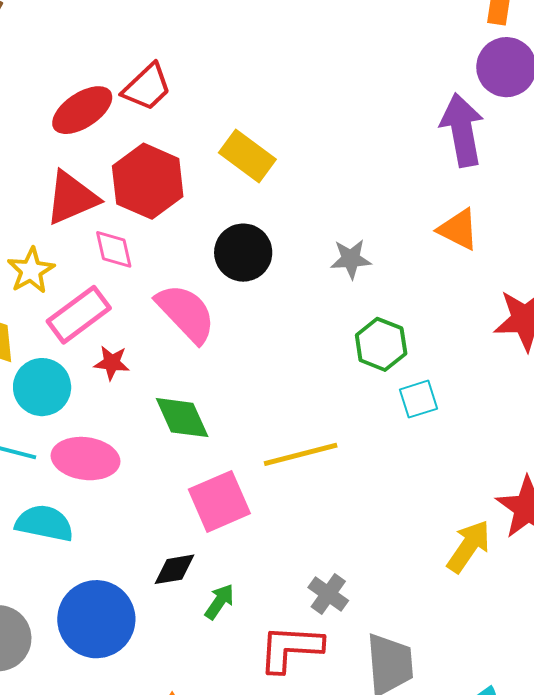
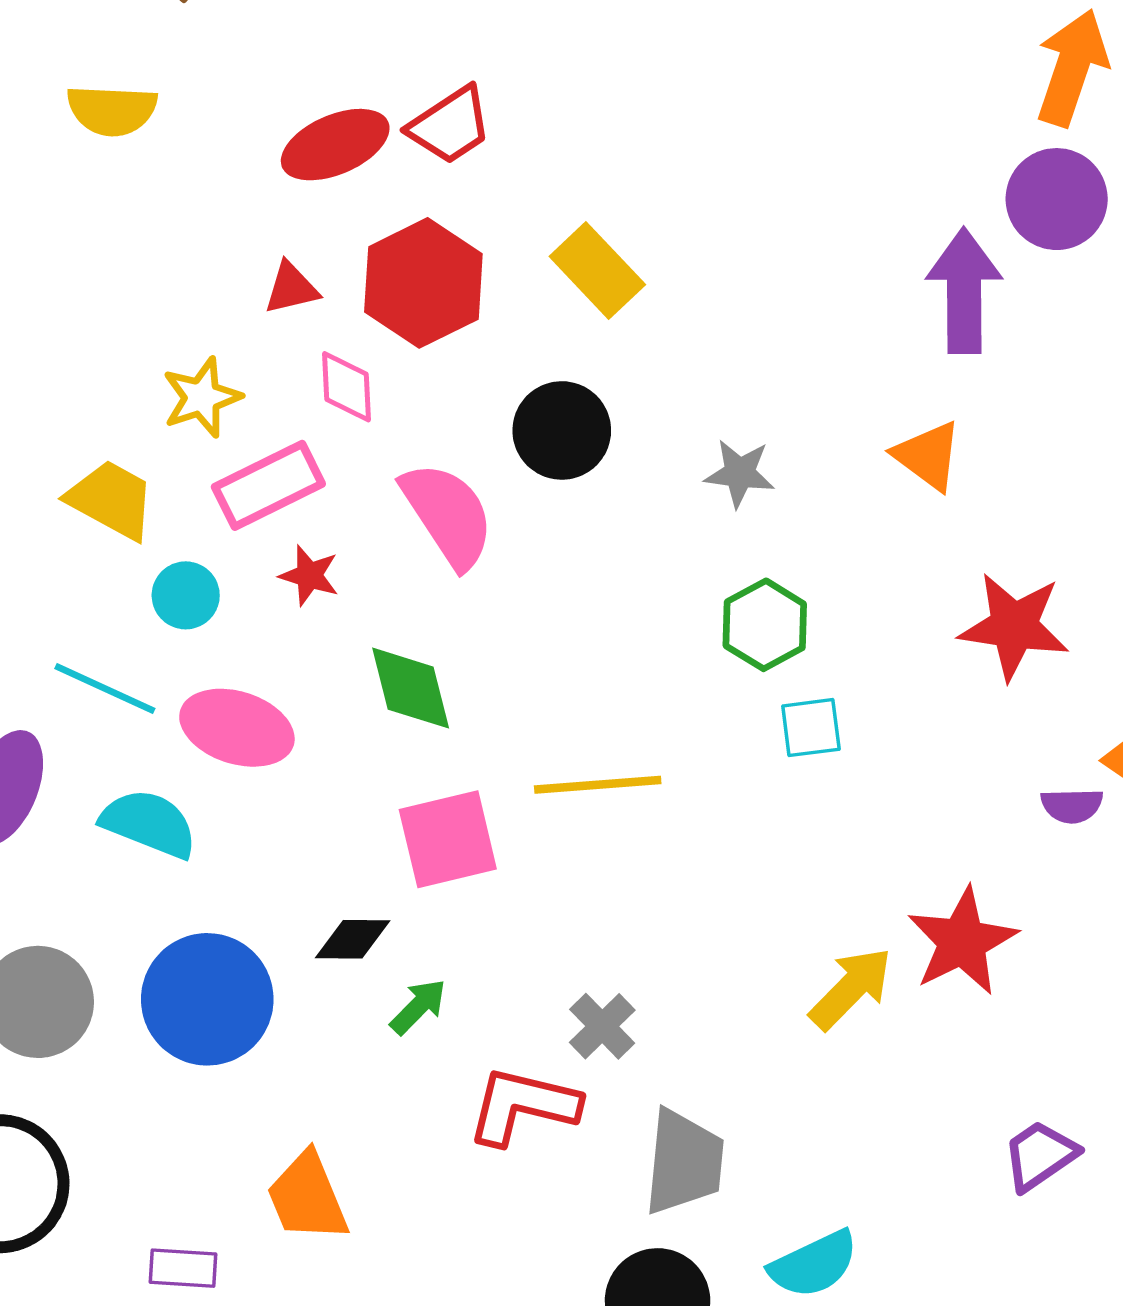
red triangle: (72, 198) -> (291, 288), size x0.6
cyan circle: (42, 387) -> (186, 595), size x0.7

